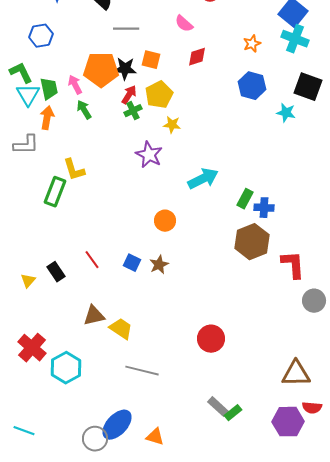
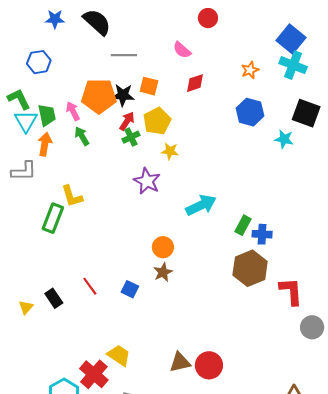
brown star: (159, 265) -> (163, 272), moved
brown triangle: (94, 316) -> (180, 362), moved
red cross: (32, 348) -> (94, 374), moved

